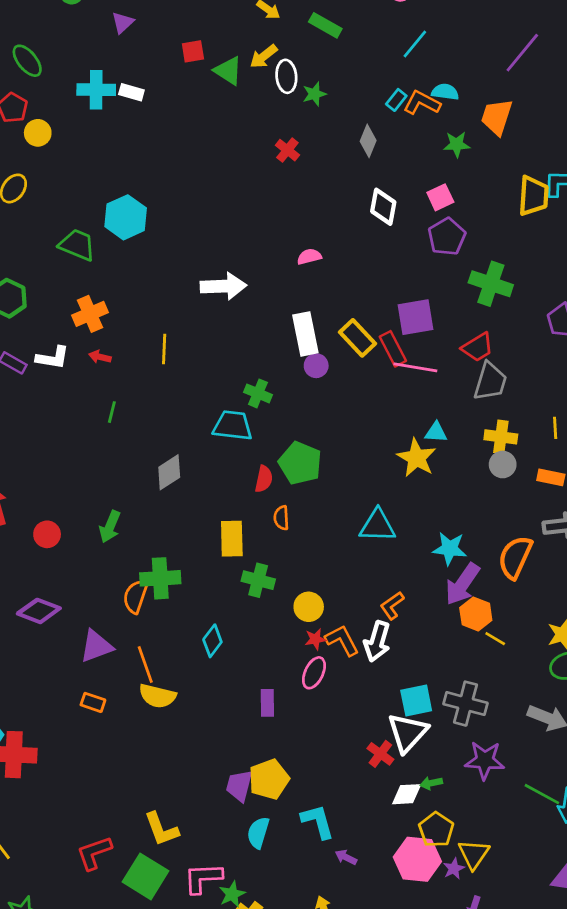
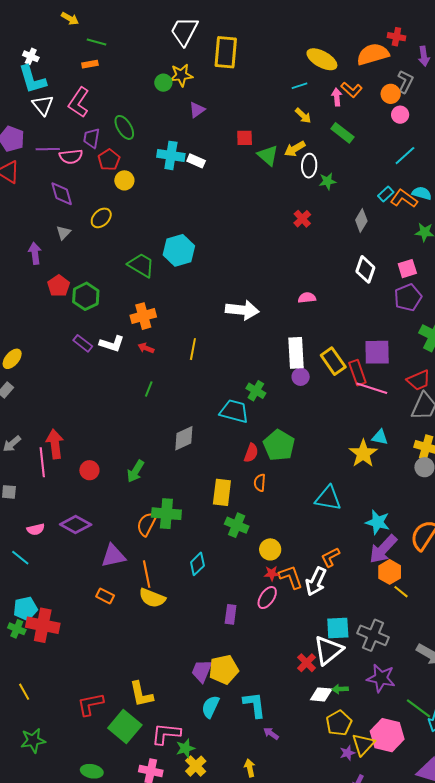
pink hexagon: (417, 859) -> (387, 735), moved

